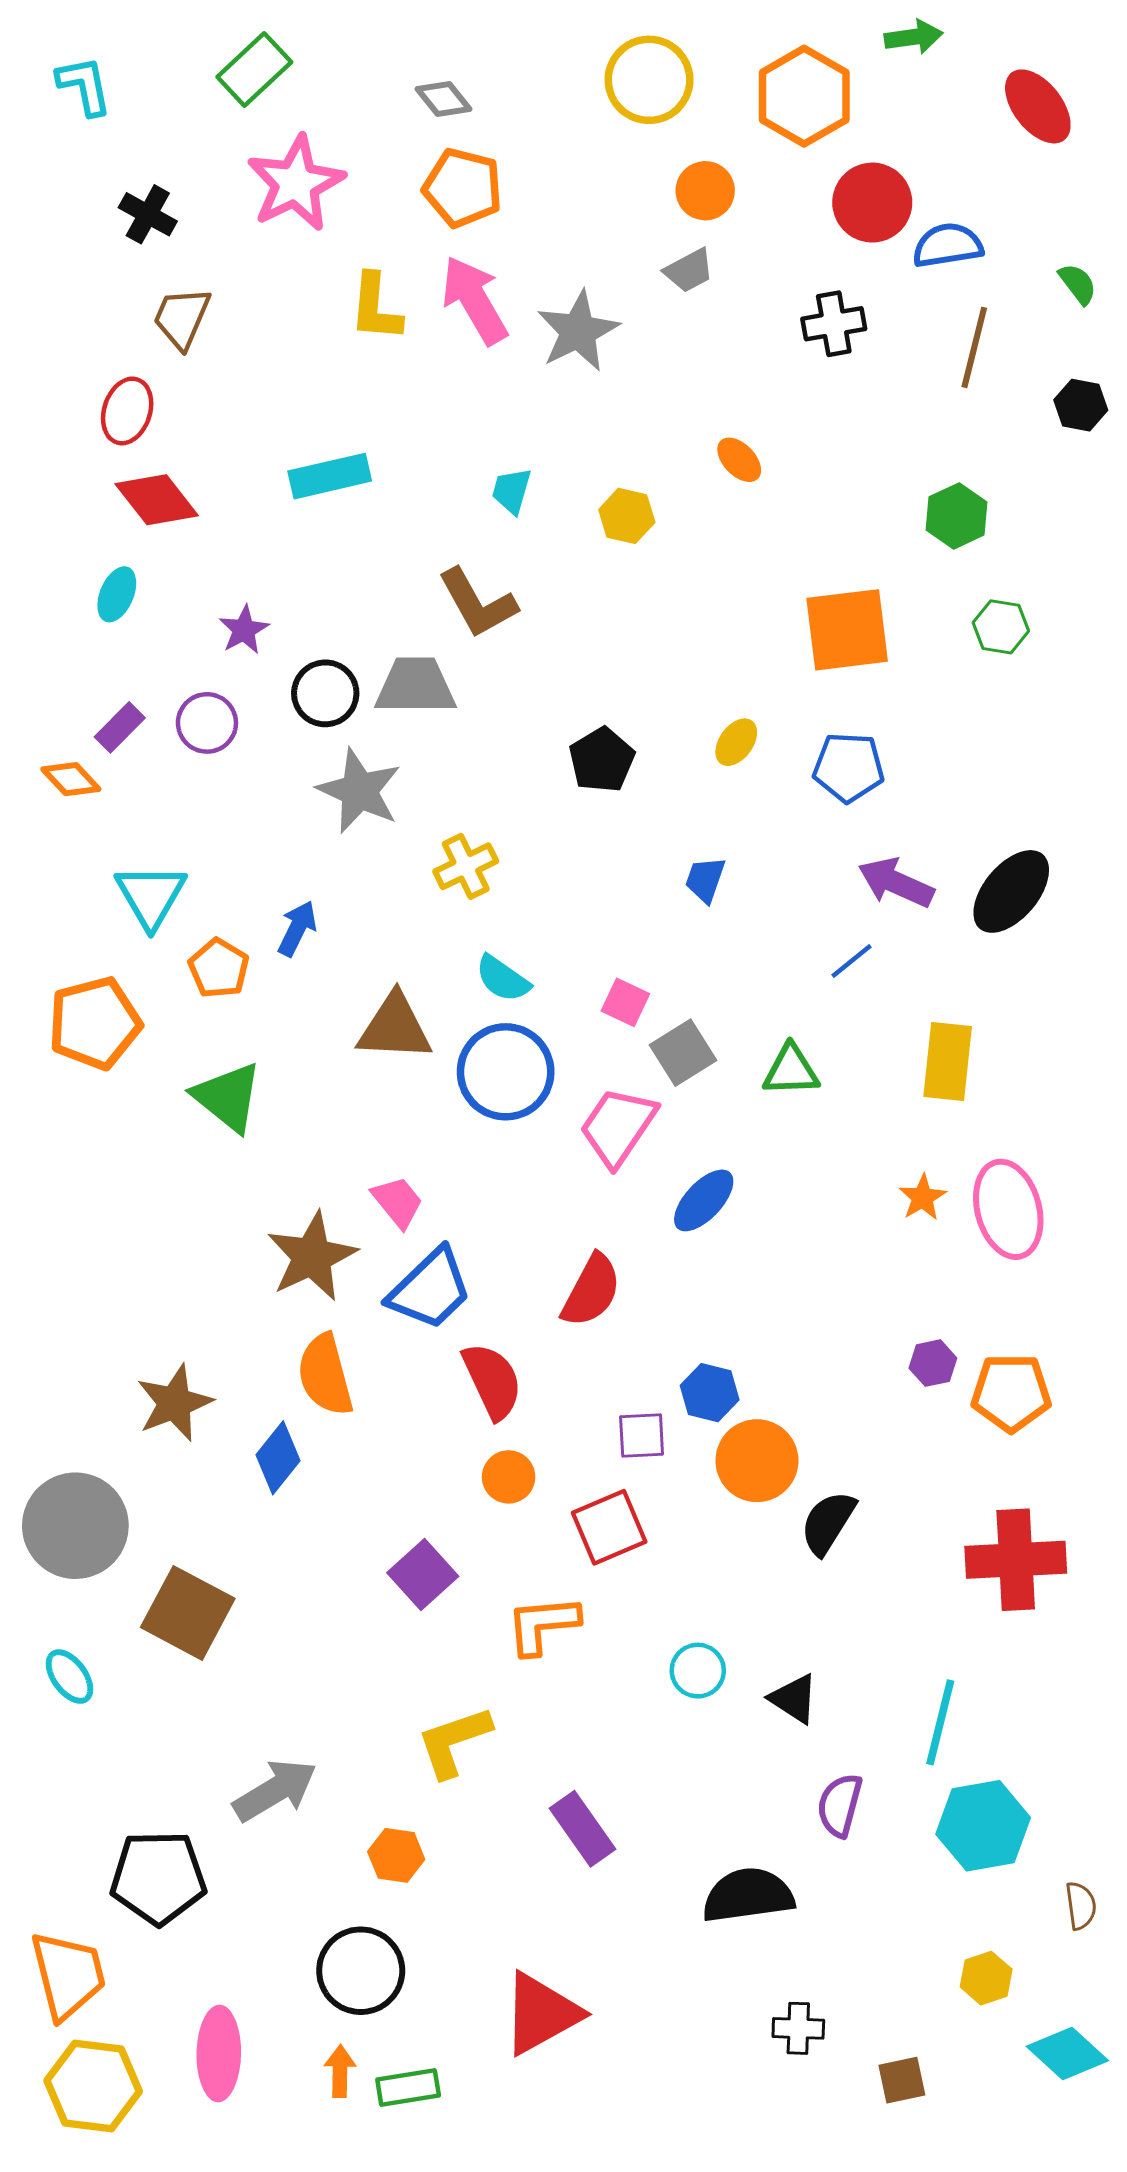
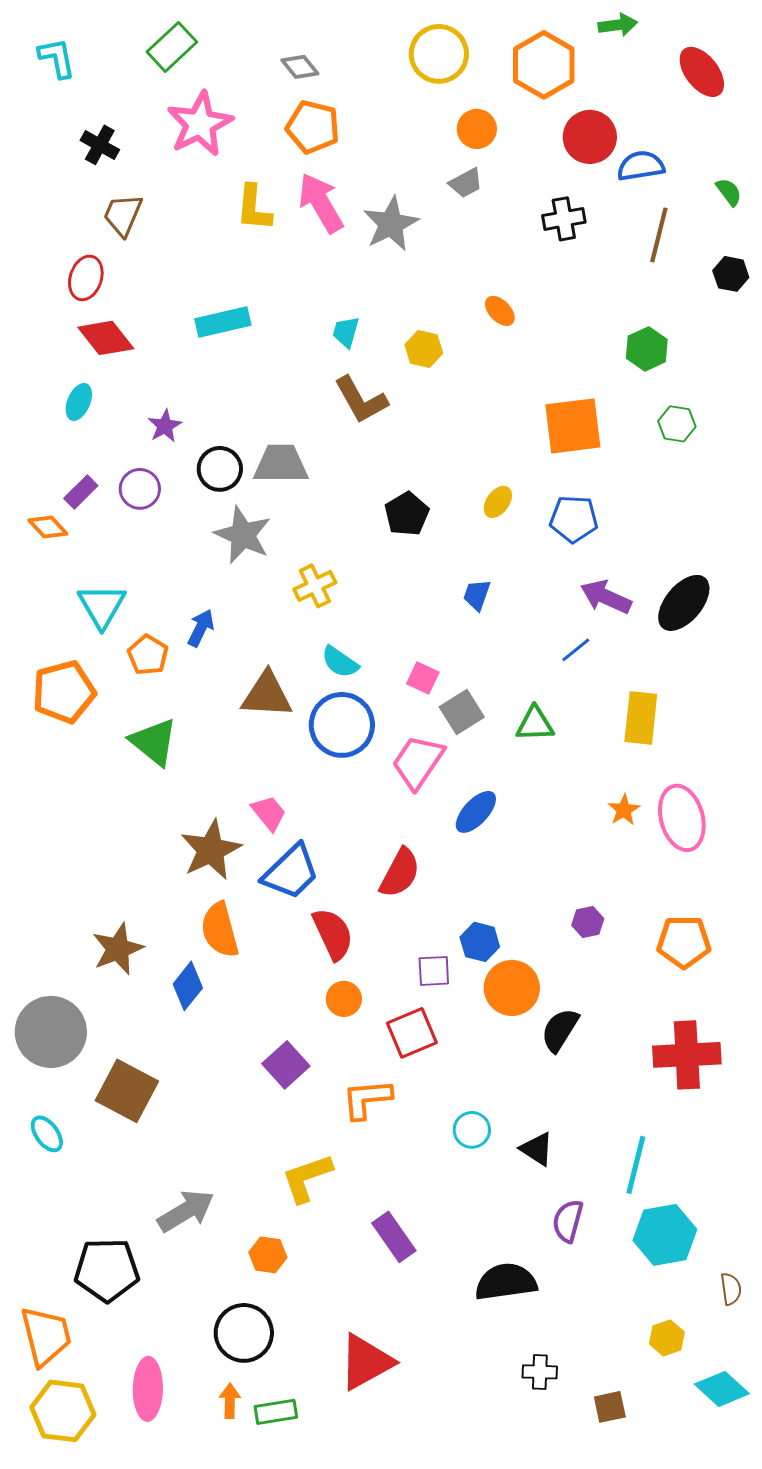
brown L-shape: (478, 603) -> (361, 400), moved
purple hexagon: (933, 1363) -> (588, 922), moved

